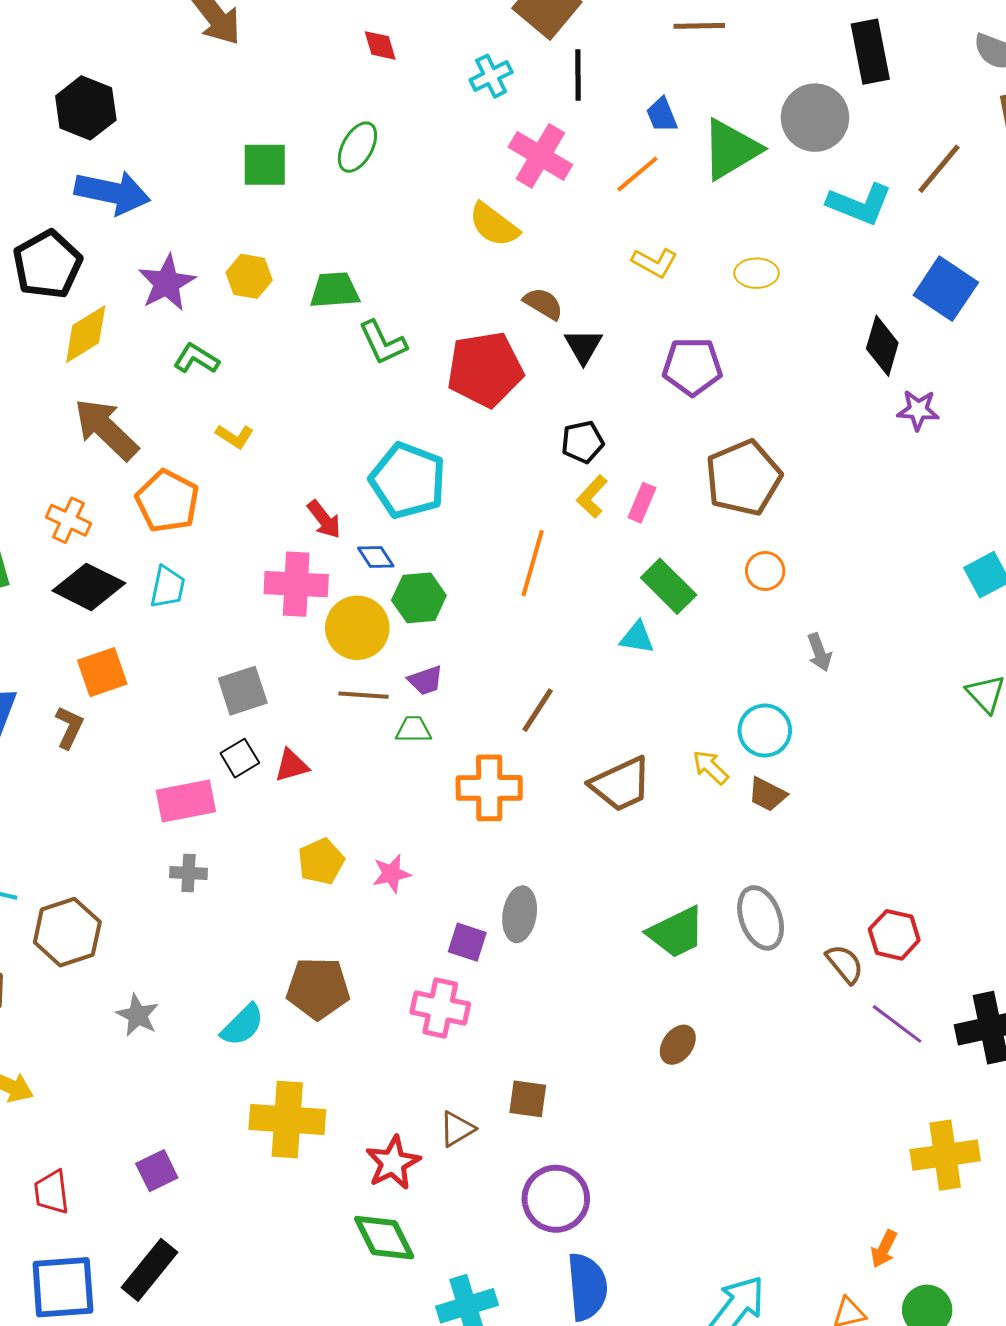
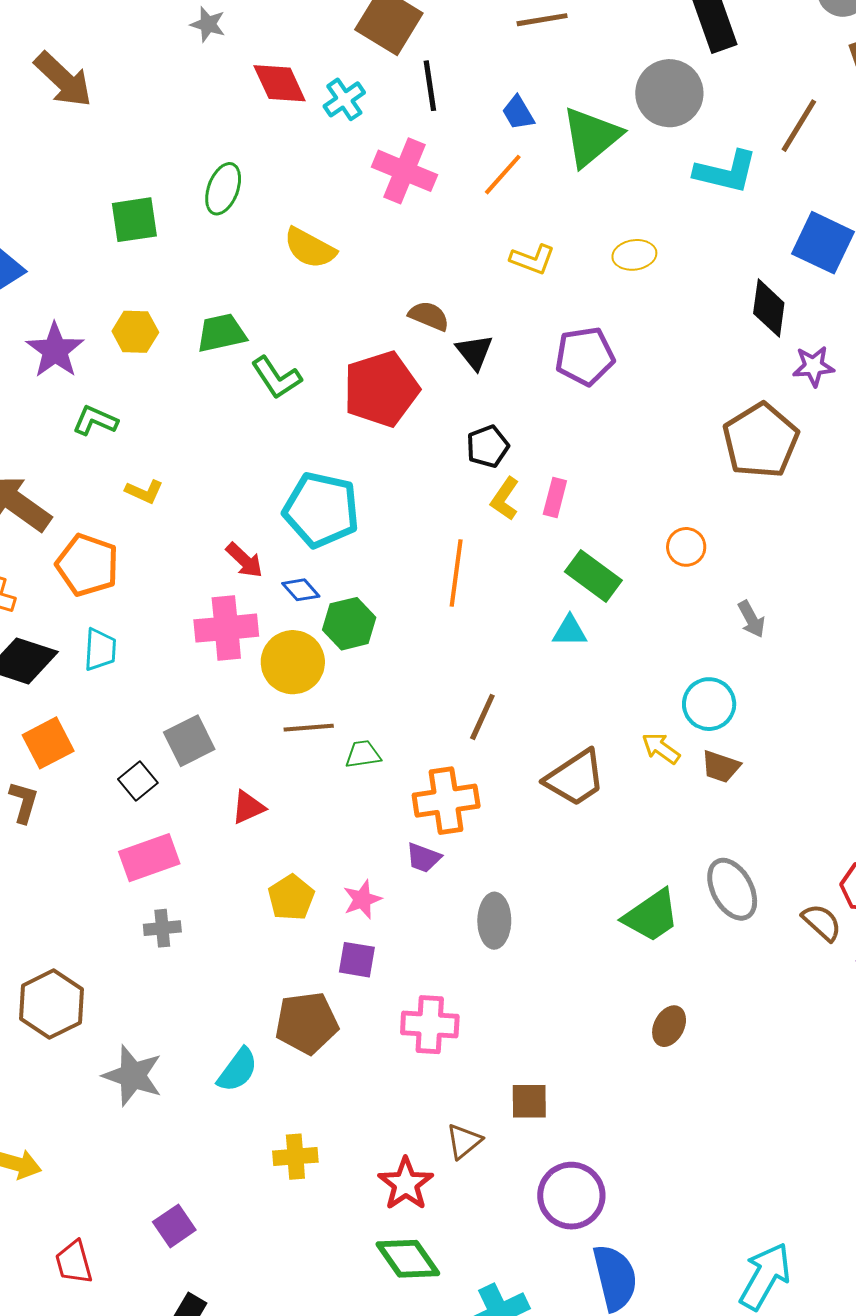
red diamond: (380, 45) -> (280, 83), moved, size x1.5
yellow semicircle: (494, 225) -> (310, 248), moved
brown pentagon: (743, 478) -> (761, 441), moved
purple trapezoid: (426, 680) -> (423, 858), moved, turned 48
black square: (240, 758) -> (138, 781), moved
purple square: (467, 942) -> (357, 960), moved
gray star: (137, 1015) -> (133, 1076), size x1.4
yellow cross: (287, 1119) -> (295, 1157), size x0.6

